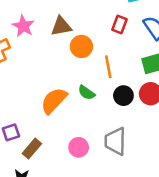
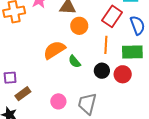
red rectangle: (120, 25) -> (112, 16), size x1.5
orange line: (108, 67) -> (106, 45), moved
orange semicircle: (54, 101) -> (54, 50), moved

